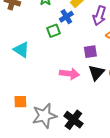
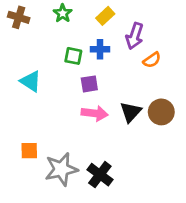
blue cross: (66, 17) -> (100, 49), moved, turned 32
green square: (53, 31) -> (73, 56), turned 32
purple square: (90, 52) -> (89, 84), moved

